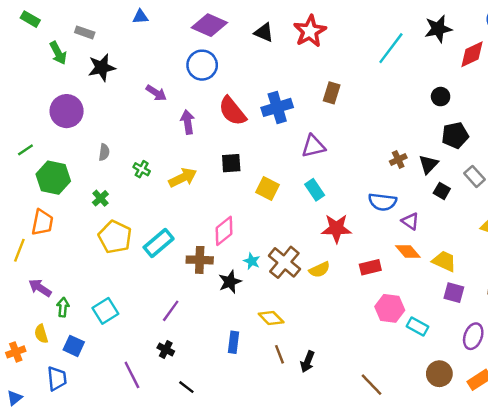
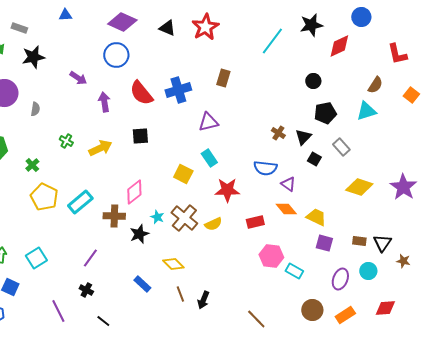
gray semicircle: (104, 152) -> (35, 109), moved
brown cross: (398, 159) -> (278, 133), turned -32
yellow square: (267, 189) -> (183, 174), moved
blue rectangle: (234, 342) -> (142, 284), turned -54

